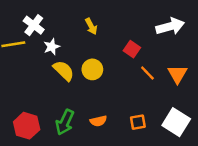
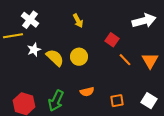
white star: (52, 47) -> (34, 50), moved
orange semicircle: (98, 121) -> (87, 92), moved
white square: (176, 122) -> (149, 101), size x0.7

